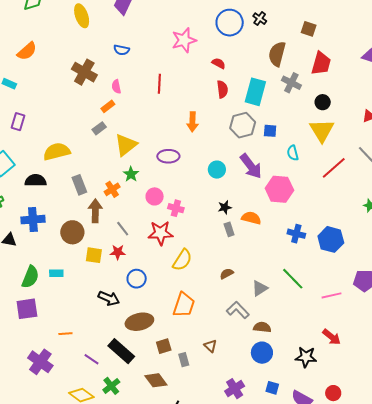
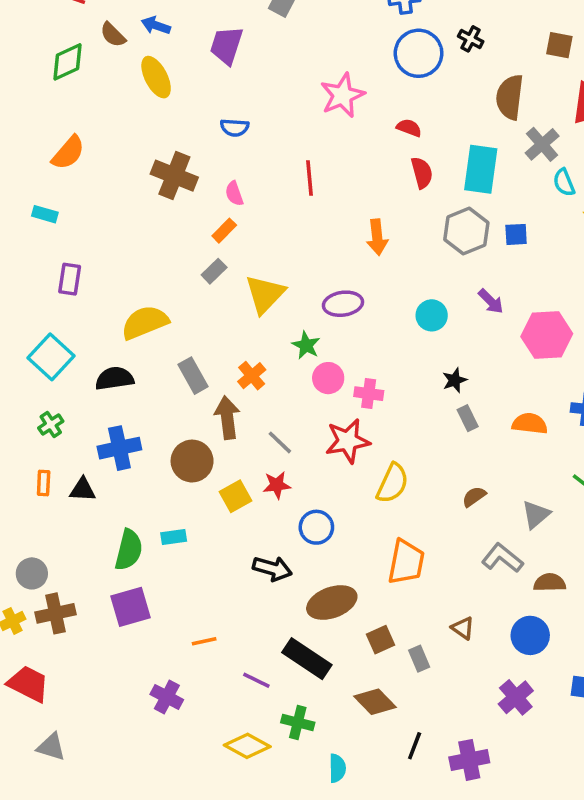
gray cross: (291, 83) -> (542, 144), turned 30
cyan semicircle: (293, 153) -> (564, 182), moved
purple arrow: (251, 166) -> (491, 301), size x0.6
green star: (131, 174) -> (306, 345), moved
orange semicircle: (251, 218) -> (530, 424), moved
yellow square: (94, 255) -> (235, 496), turned -30
blue circle: (262, 353) -> (530, 635), moved
purple cross: (40, 362) -> (167, 697), size x0.7
green cross: (111, 386) -> (298, 723), turned -30

